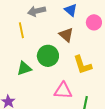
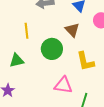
yellow line: (21, 30) -> (26, 31), moved
green triangle: (24, 68) -> (17, 60), moved

